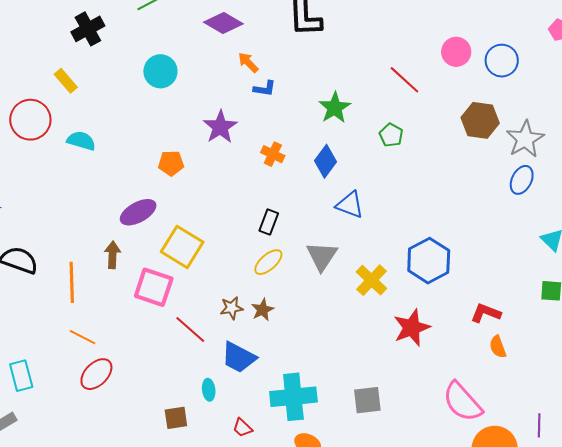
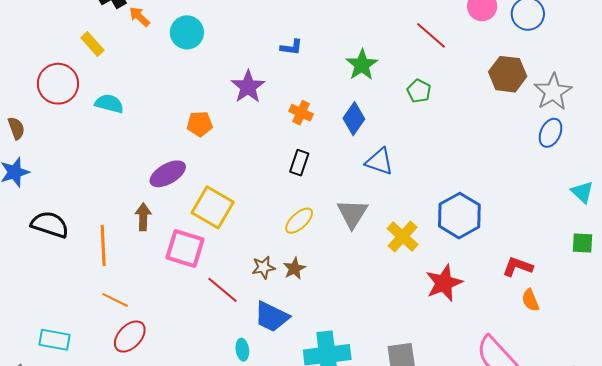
orange arrow: (248, 62) -> (139, 17), moved
black rectangle: (269, 222) -> (299, 163), moved
cyan rectangle: (21, 376) -> (55, 340), turned -64

